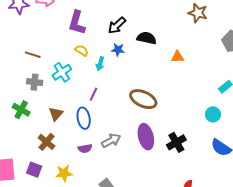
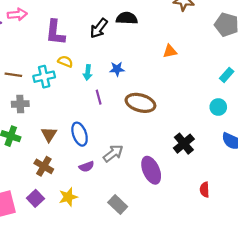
black semicircle: (147, 38) -> (127, 18), moved
blue star: (118, 50) -> (117, 69), moved
cyan cross: (62, 72) -> (44, 77), moved, turned 30
purple line: (94, 94) -> (99, 97), moved, turned -32
purple ellipse: (146, 137) -> (151, 170), moved
purple square: (34, 170) -> (35, 198), turned 35

